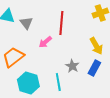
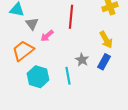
gray triangle: (26, 23) -> (32, 24), moved
pink arrow: (45, 42) -> (47, 36), moved

